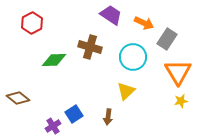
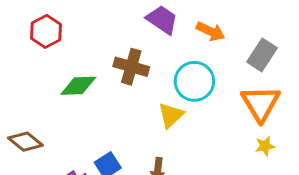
gray rectangle: (167, 39) -> (262, 55), moved
yellow triangle: (126, 91) -> (171, 115), moved

